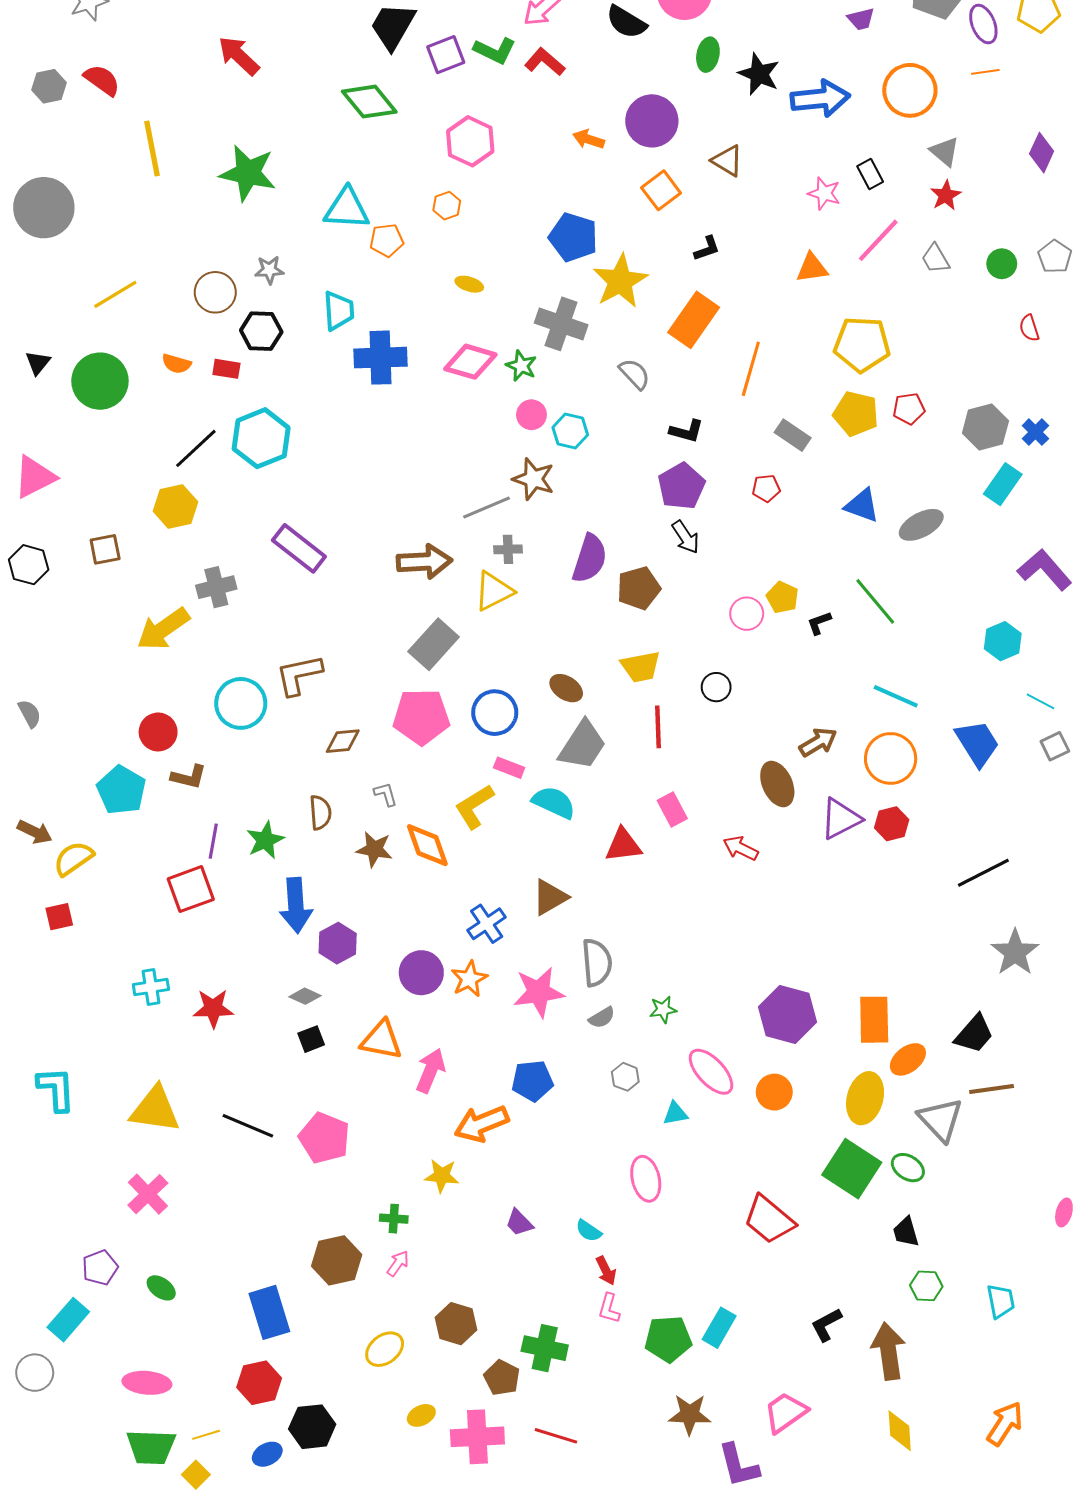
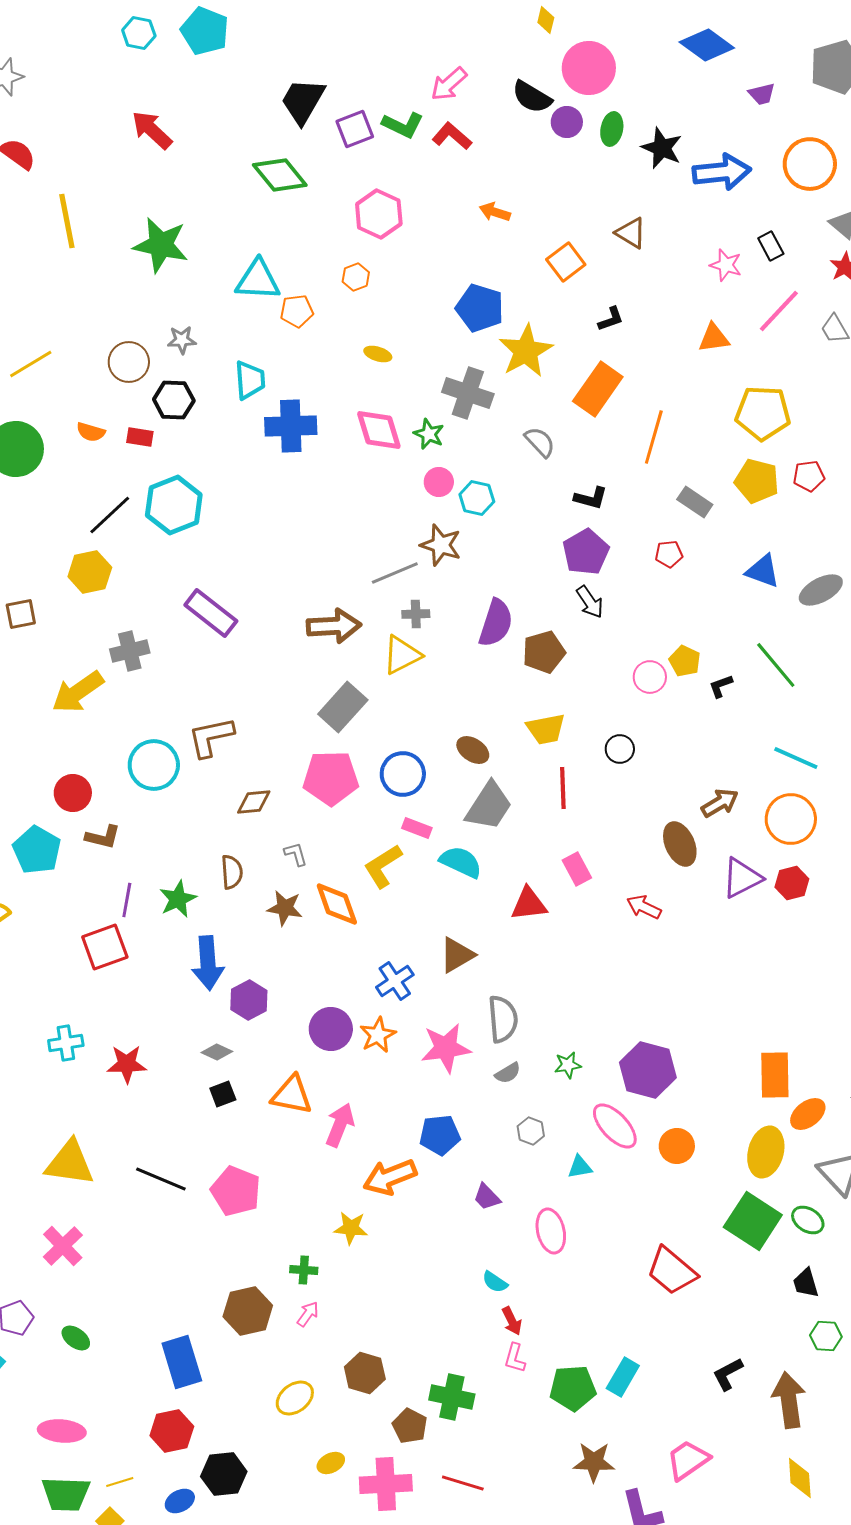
purple circle: (652, 121) -> (567, 122), moved, size x0.6
pink diamond: (470, 362) -> (379, 430), turned 57
purple hexagon: (788, 1015) -> (648, 1070), moved
purple trapezoid: (519, 1223) -> (487, 1197), moved

